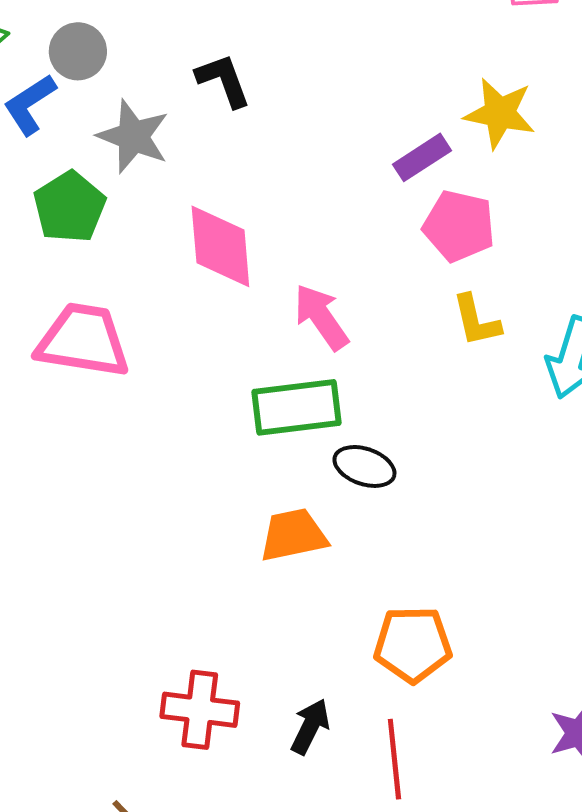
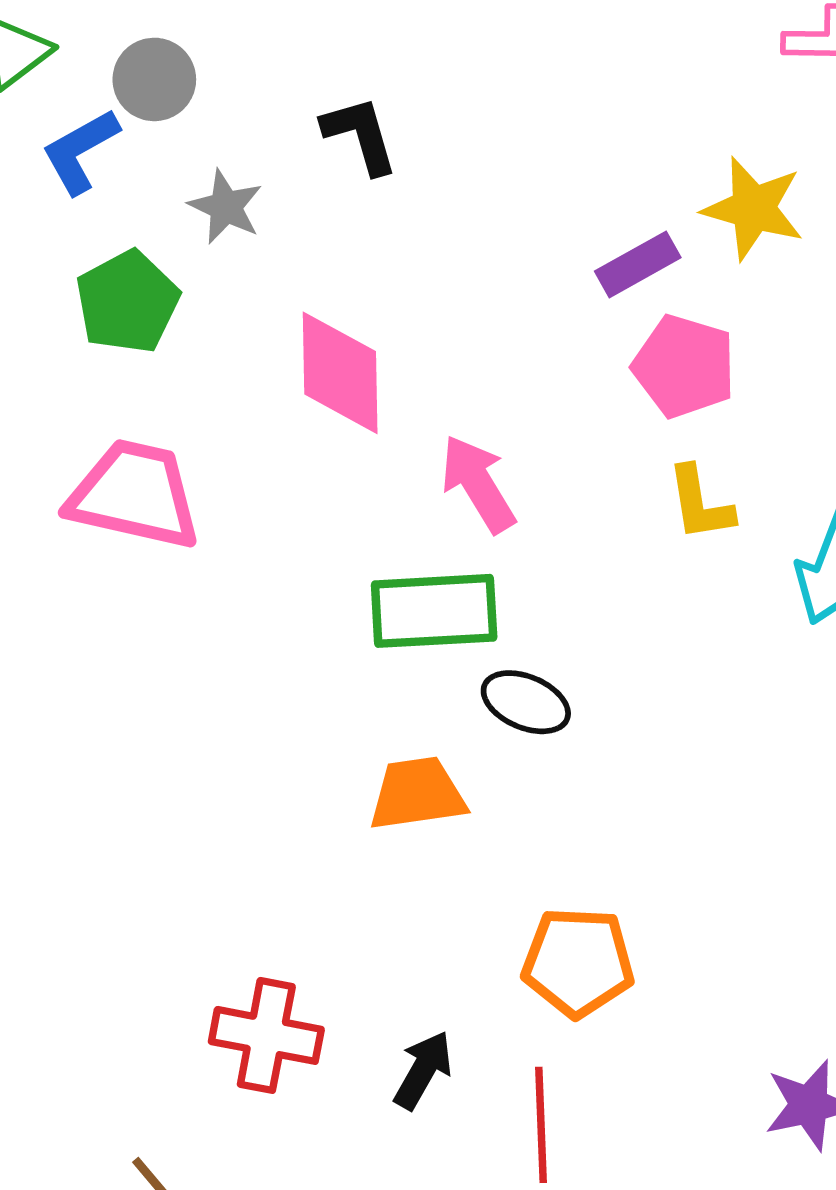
gray star: (133, 136) -> (226, 207), size x0.7

